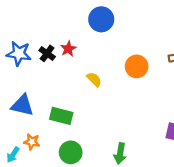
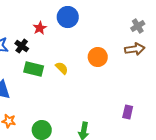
red star: (68, 49) -> (40, 28), moved
green rectangle: (61, 116) -> (34, 69), moved

